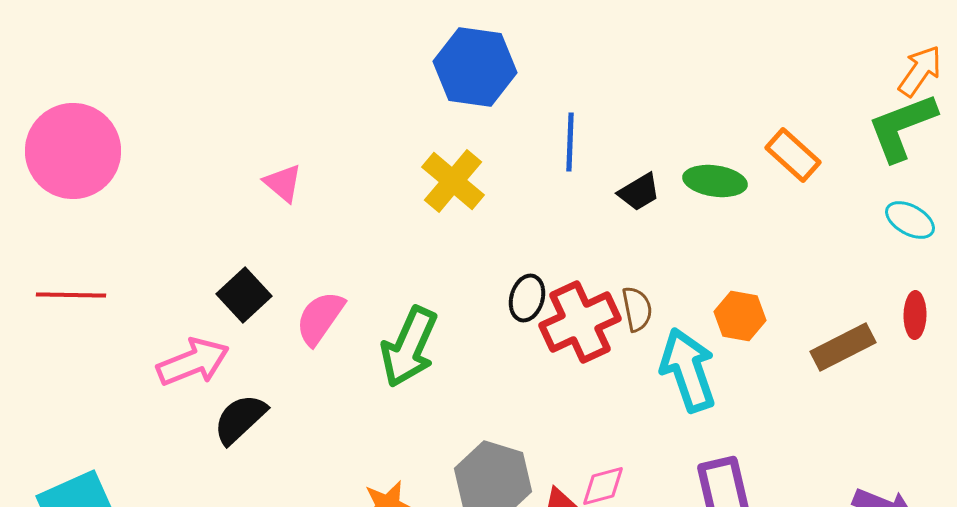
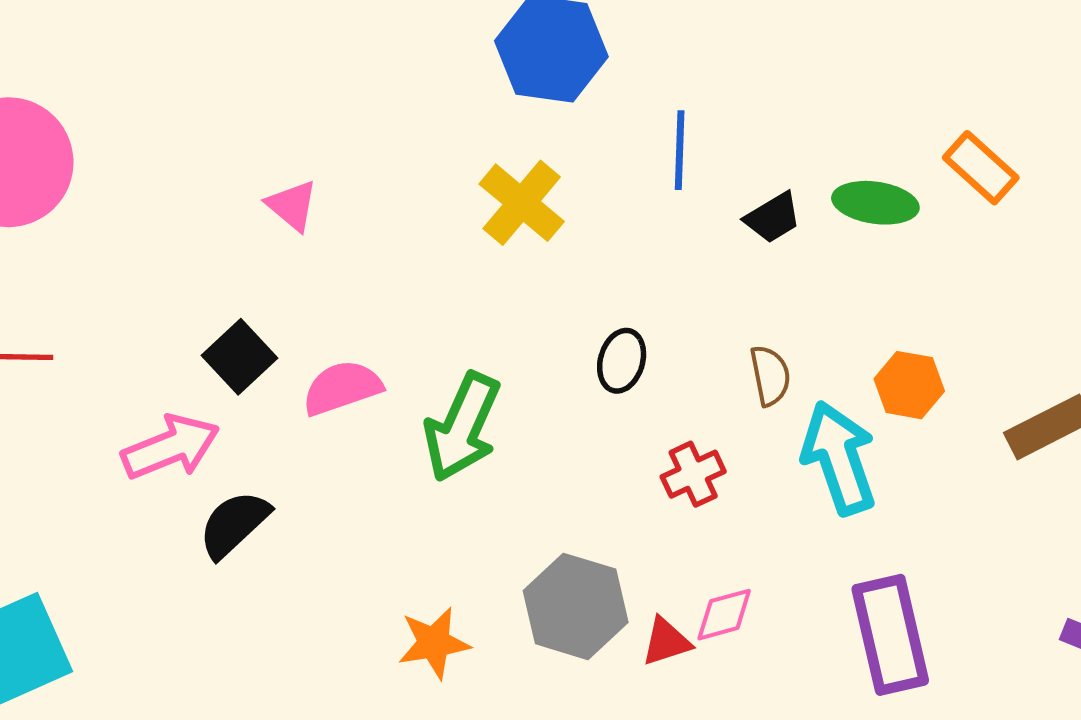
pink semicircle: (320, 318) -> (342, 388), turned 36
red cross: (580, 322) -> (693, 474), moved, size x0.6

